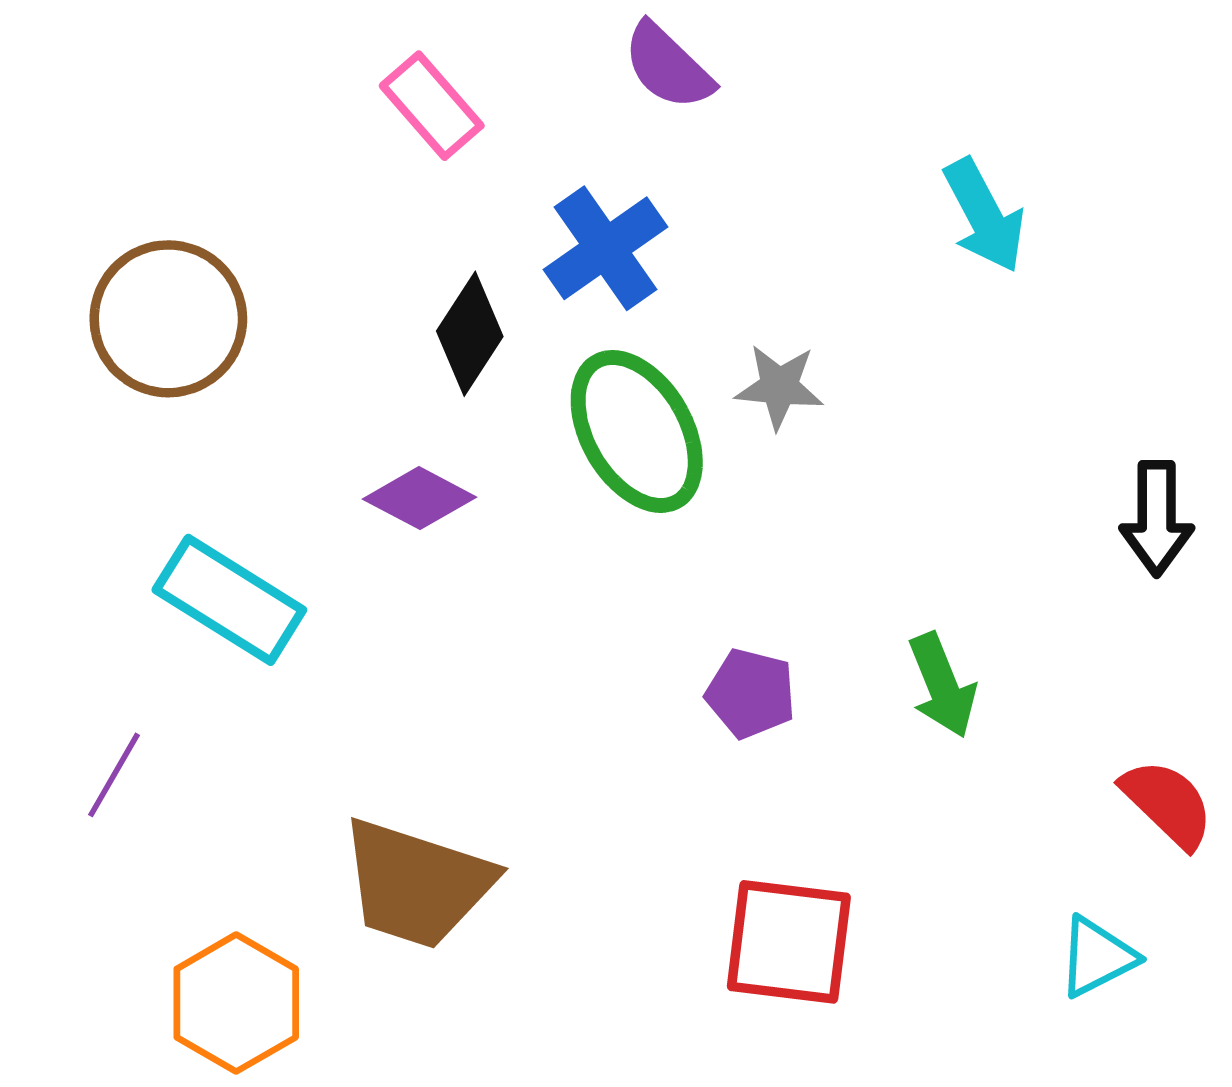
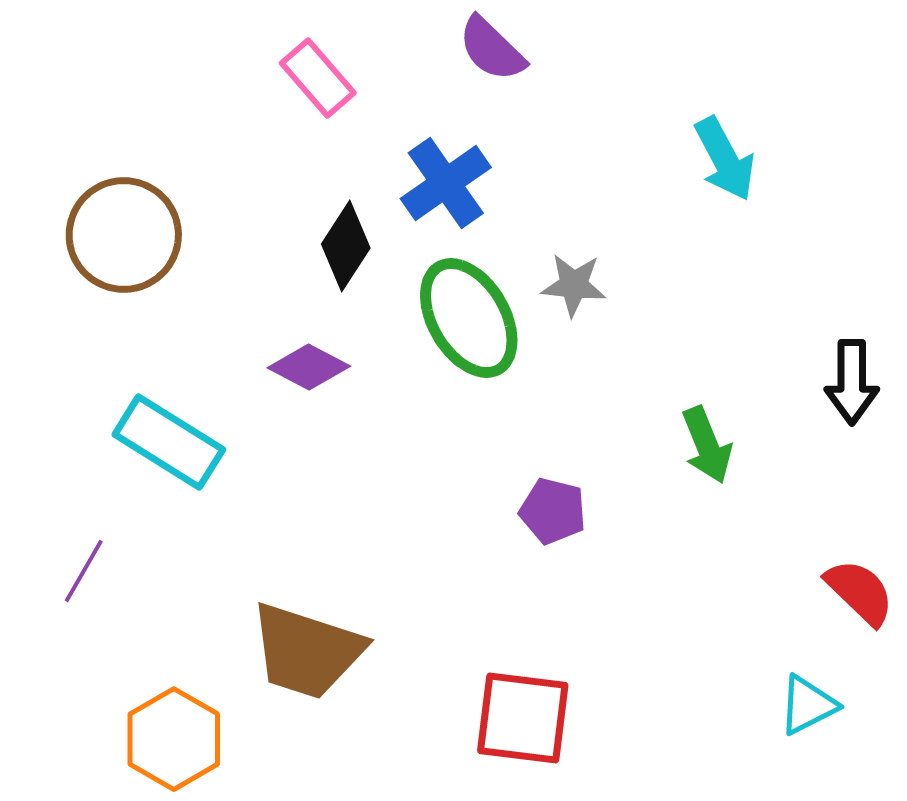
green arrow: (942, 685) -> (707, 445), moved
red square: (789, 942) -> (523, 718), moved

